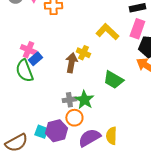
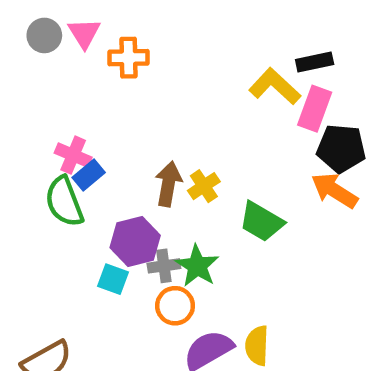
yellow L-shape: (107, 32) -> (275, 86), moved
yellow cross: (83, 53) -> (204, 186), moved, turned 32
purple hexagon: (56, 131) -> (135, 241), moved
cyan square: (41, 132) -> (113, 279), moved

